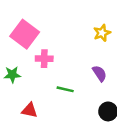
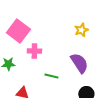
purple semicircle: (100, 73) -> (79, 63), size x1.5

